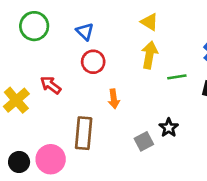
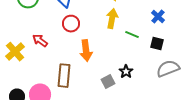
green line: (177, 77) -> (132, 35), turned 32
orange arrow: (114, 99) -> (86, 51), size x1.5

